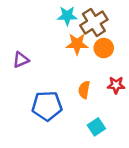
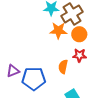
purple triangle: (21, 60) -> (13, 71), moved
red star: (116, 85) -> (79, 55), moved

